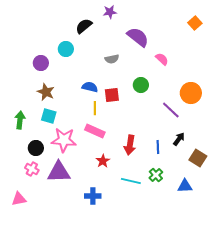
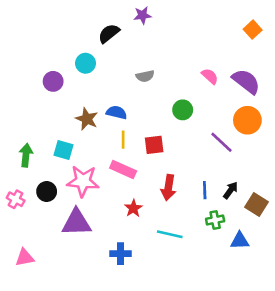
purple semicircle: (138, 37) -> (246, 81), moved
brown star: (46, 92) -> (87, 119), moved
red square: (112, 95) -> (154, 145), moved
black arrow: (179, 139) -> (231, 190), moved
pink cross: (32, 169) -> (16, 199), moved
green cross: (156, 175) -> (215, 220), moved, turned 32

